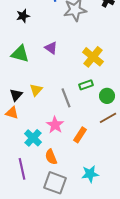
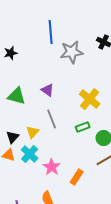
black star: (23, 16) -> (11, 53), moved
gray line: (66, 98) -> (52, 119), moved
cyan cross: (33, 138) -> (30, 154), moved

